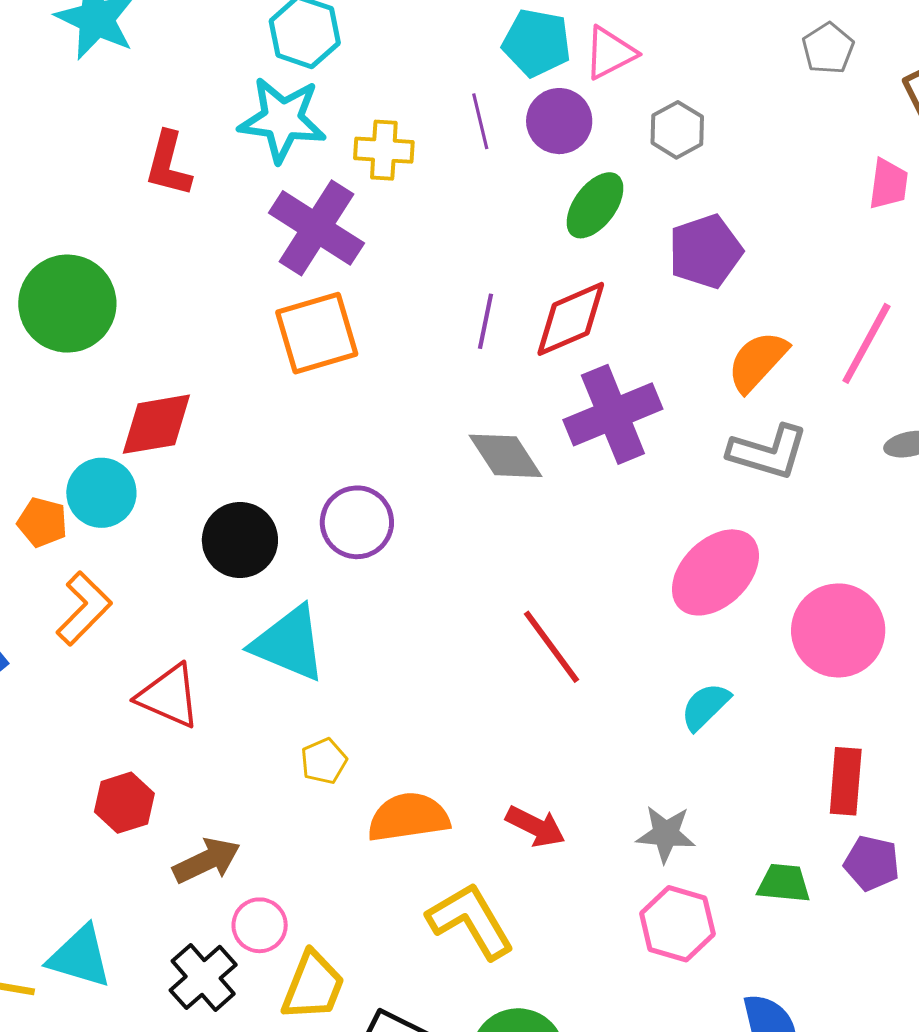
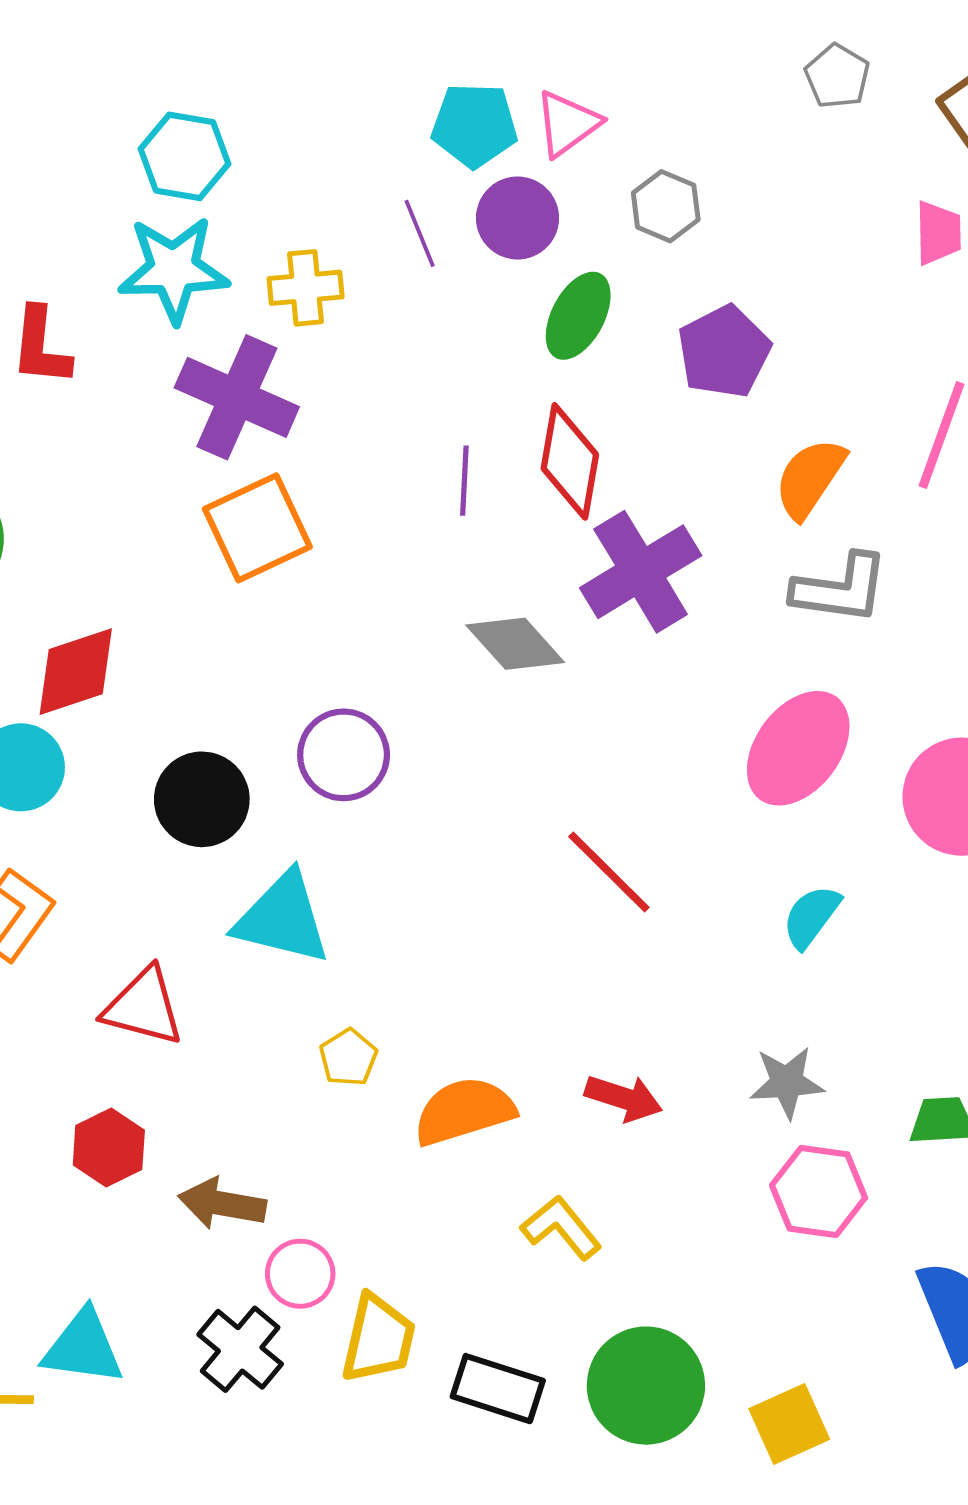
red diamond: (571, 319) -> (570, 461), turned -48
brown arrow: (207, 861) -> (222, 1204), turned -136
yellow L-shape: (471, 921) -> (561, 1228), size x0.7

